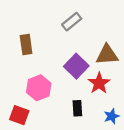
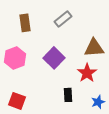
brown rectangle: (26, 44) -> (25, 23), moved
purple square: (76, 66) -> (54, 58), moved
pink hexagon: (39, 88) -> (15, 58), moved

